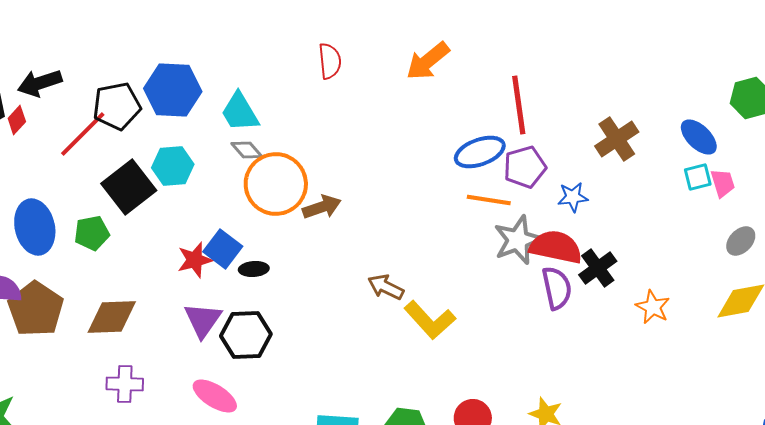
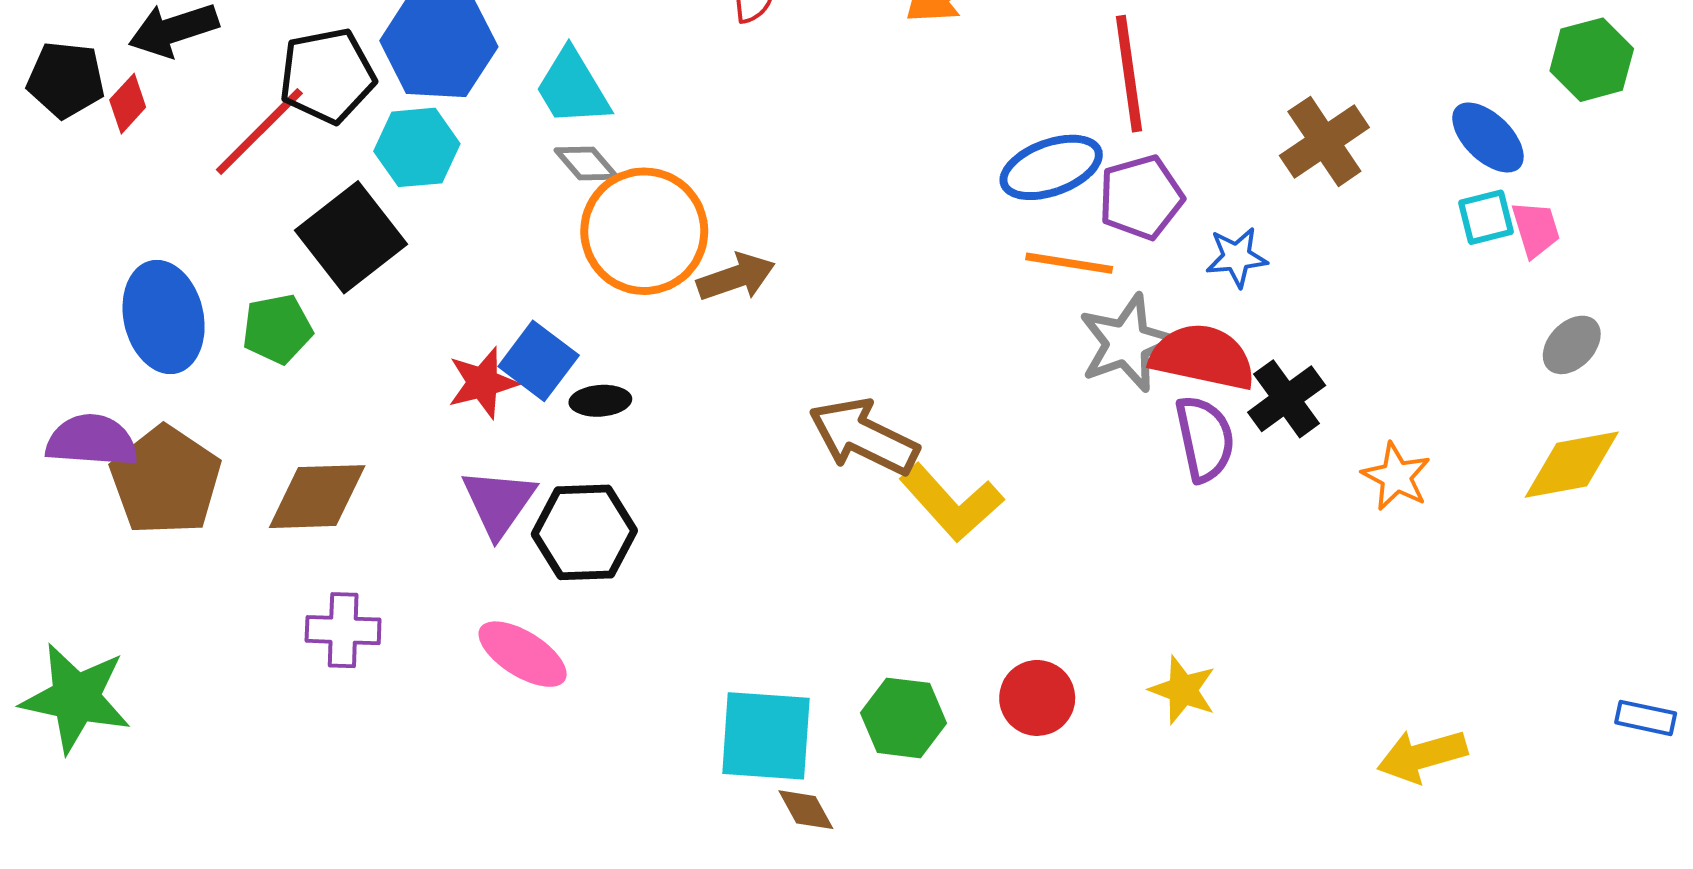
cyan hexagon: (173, 166) -> (417, 147), moved
brown arrow: (386, 287) -> (864, 437), size x1.5

